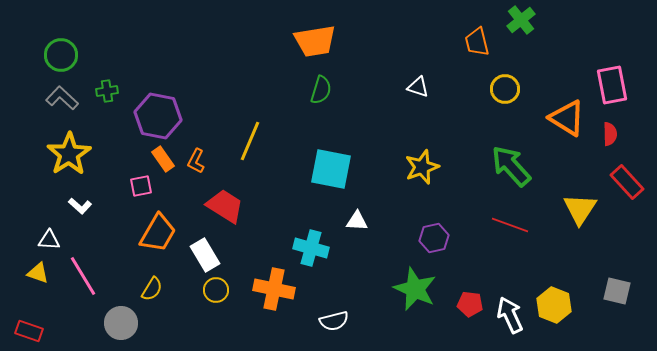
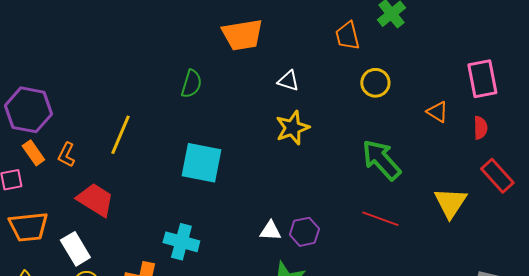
orange trapezoid: (315, 41) -> (242, 35), moved
orange triangle: (567, 118) -> (437, 112), size x0.6
yellow star: (422, 167) -> (292, 128), moved
white triangle: (357, 221) -> (270, 231), moved
orange trapezoid: (158, 233) -> (28, 227), turned 54

